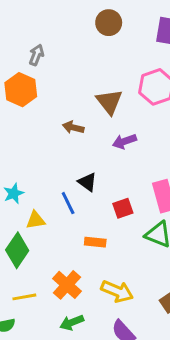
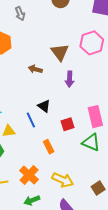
gray arrow: (36, 55) -> (20, 14), moved, turned 136
purple arrow: (124, 141) -> (70, 79), turned -70
orange rectangle: (95, 242) -> (49, 147), turned 56

